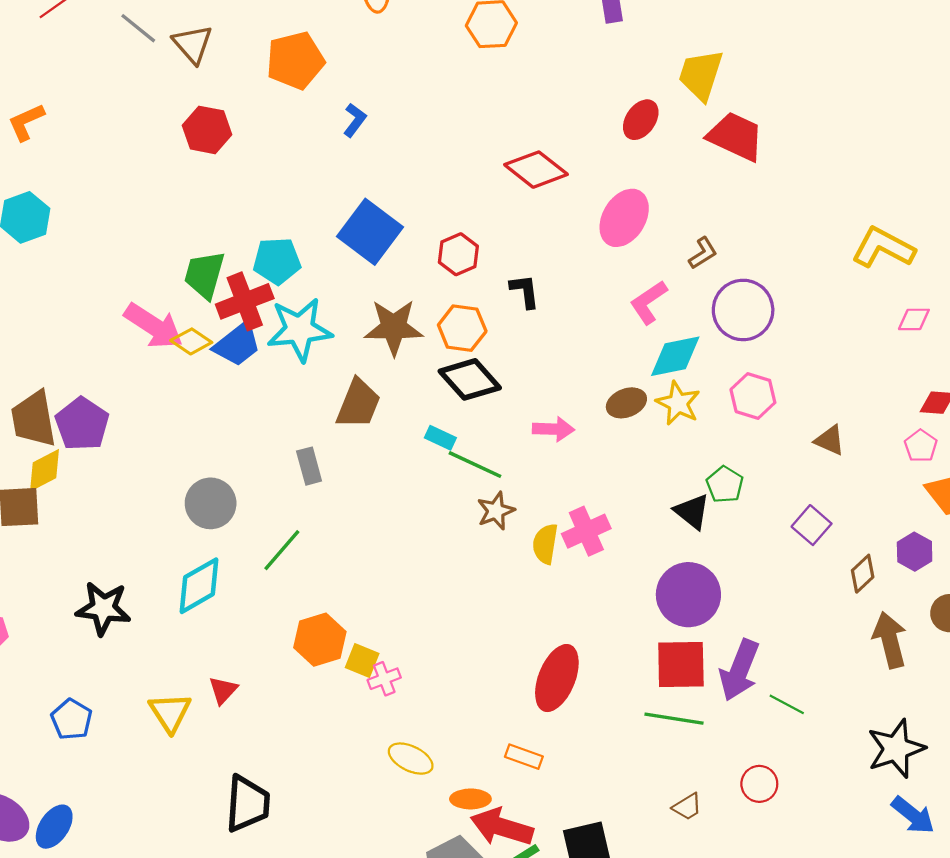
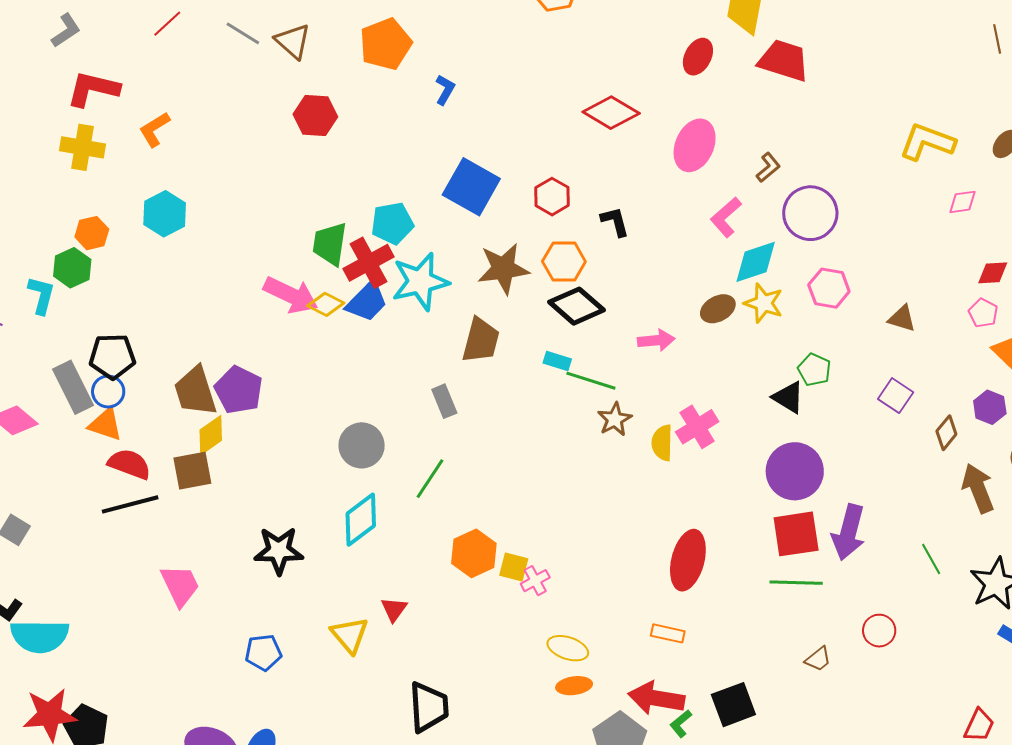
green line: (787, 704) -> (931, 559), moved, turned 40
blue pentagon: (72, 719) -> (263, 652), turned -30
orange ellipse: (470, 799) -> (574, 686), moved

